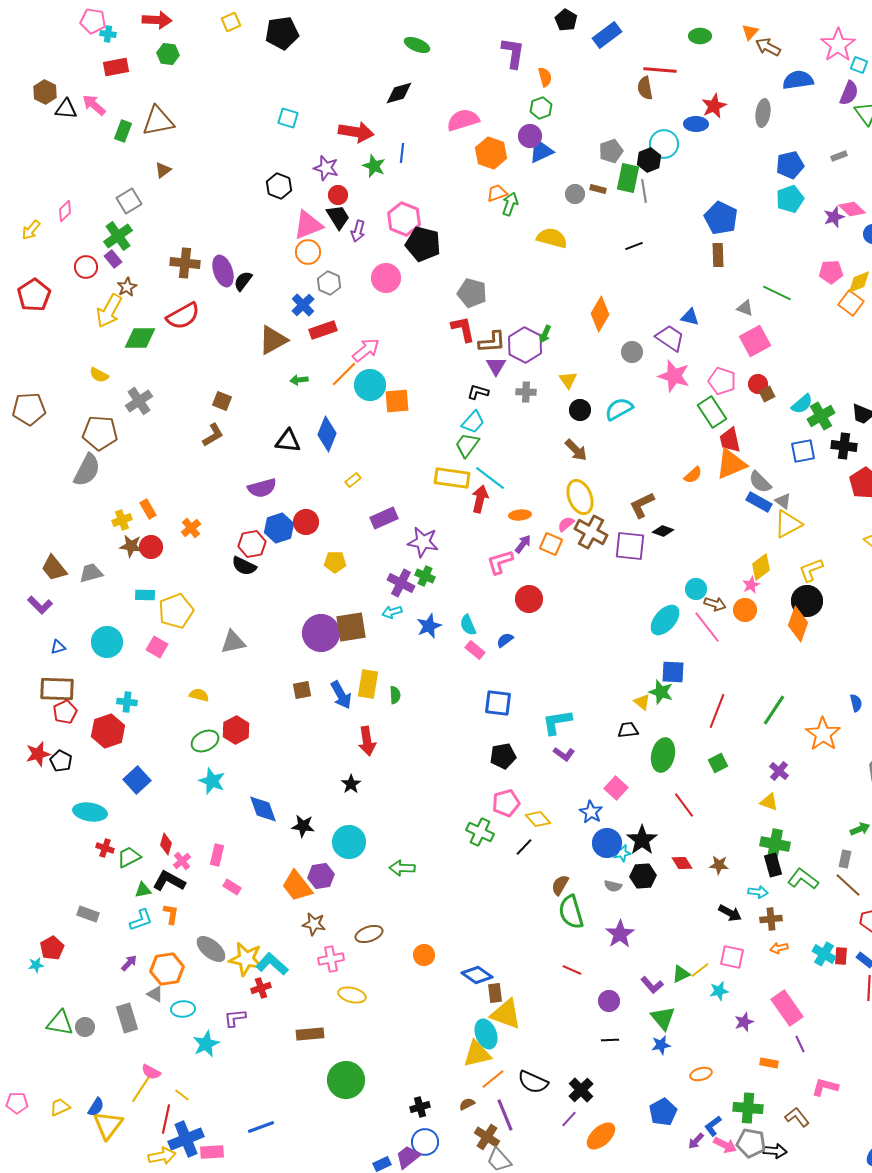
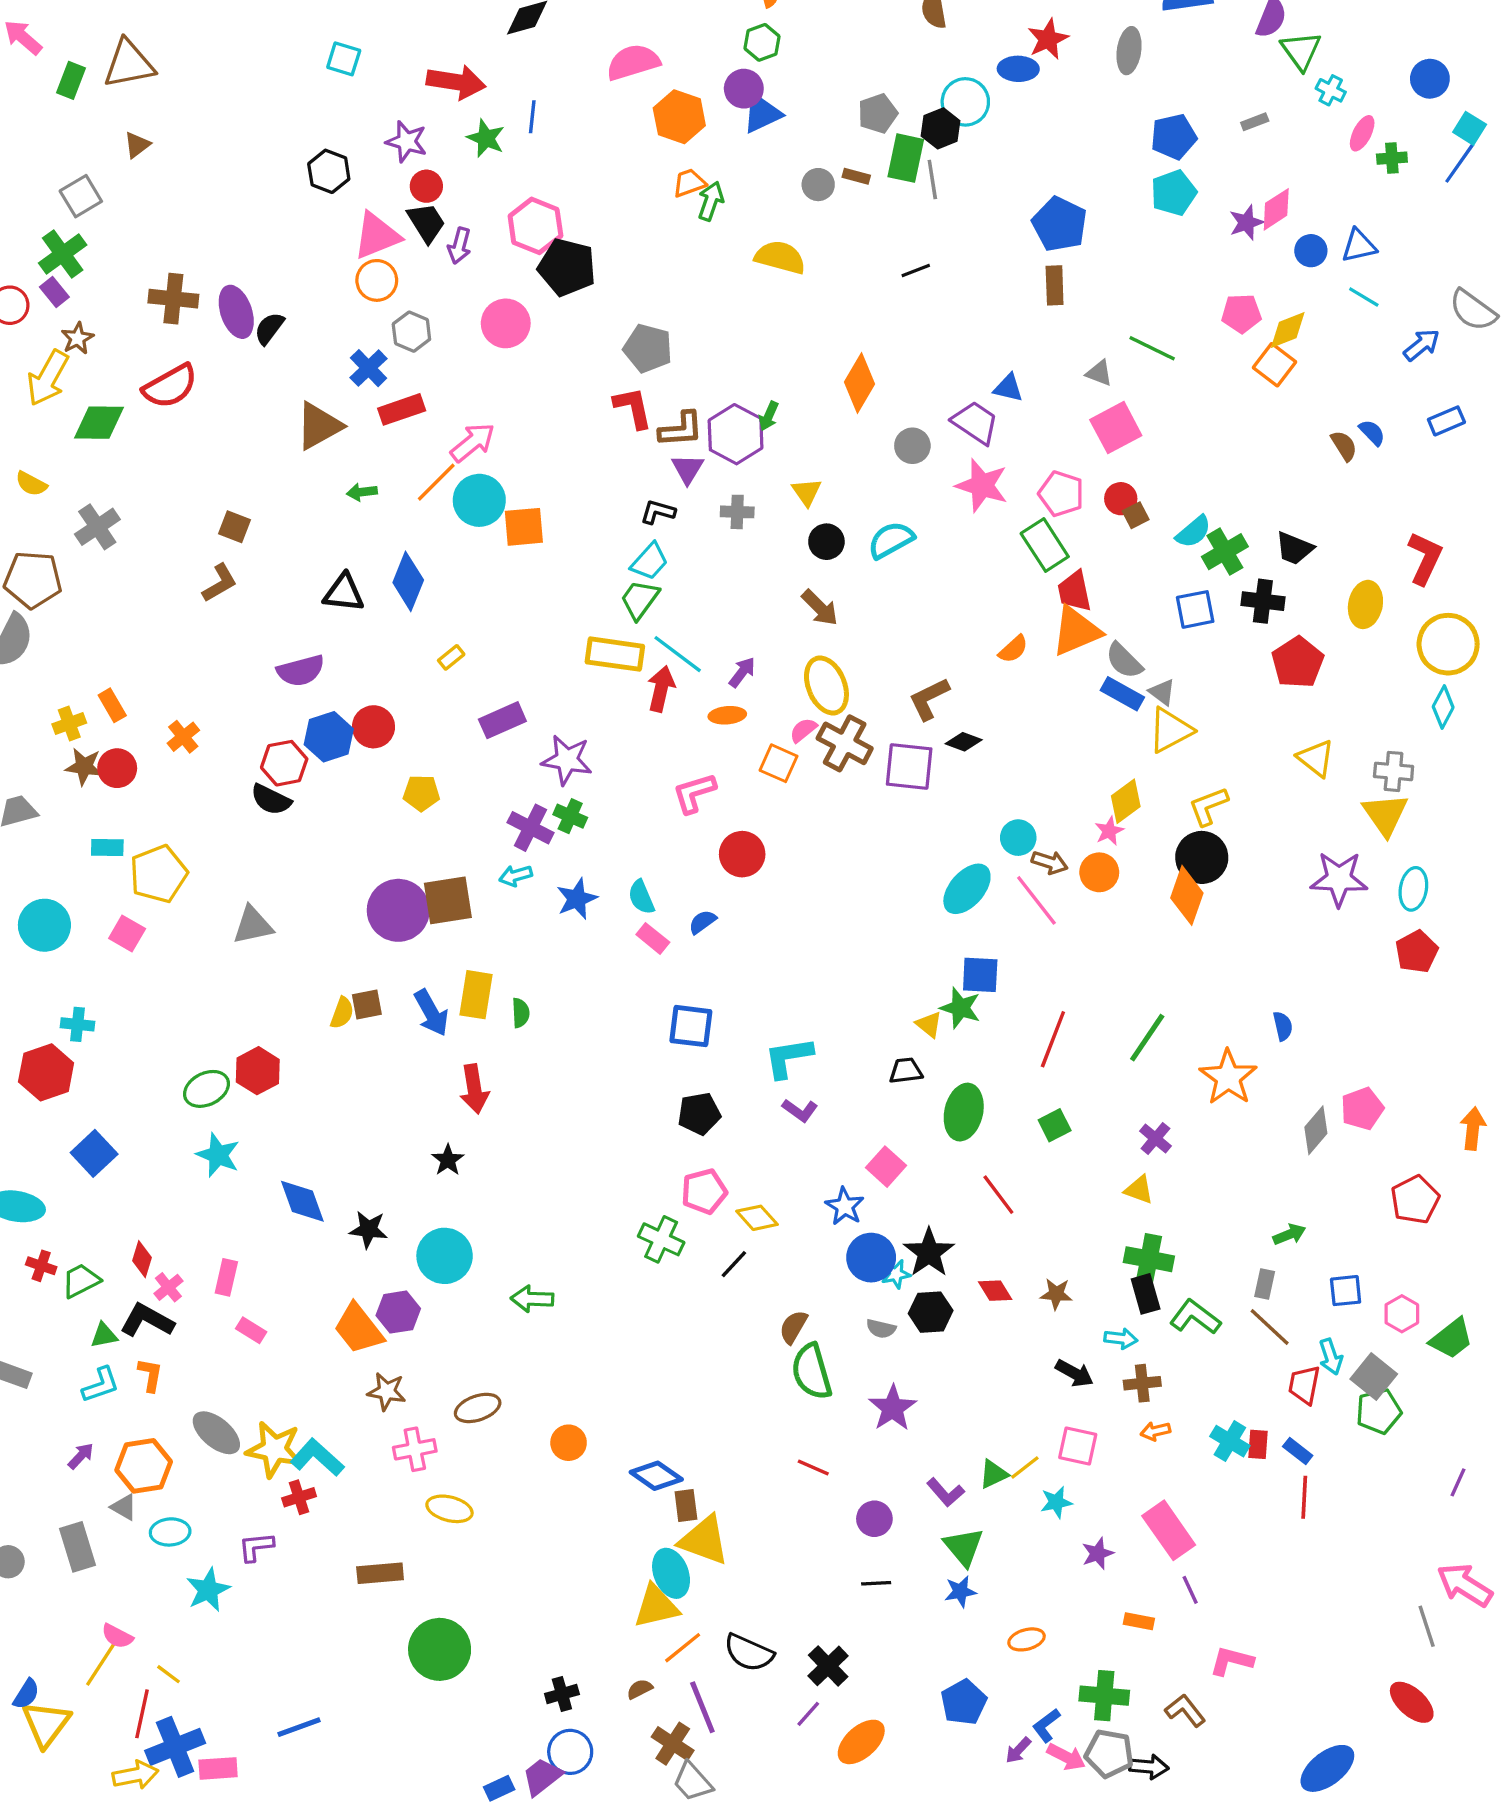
pink diamond: (852, 209) -> (1276, 209), turned -76
purple arrow: (523, 544) -> (742, 672), moved
yellow semicircle: (199, 695) -> (342, 1013), moved, turned 96

